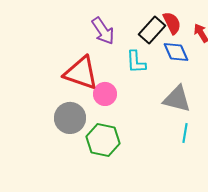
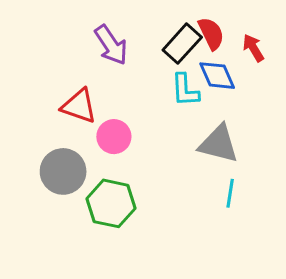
cyan L-shape: (136, 62) -> (185, 90), moved
red triangle: (81, 73) -> (79, 106), size x0.7

